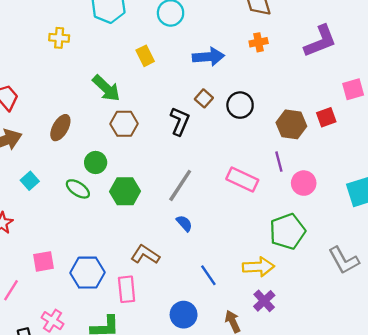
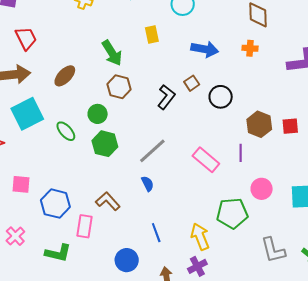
green circle: (96, 163) -> (98, 114), moved
cyan square: (30, 181) -> (27, 114), size x2.0
pink circle: (304, 183) -> (262, 189), moved
yellow arrow: (258, 267) -> (200, 237), turned -124

